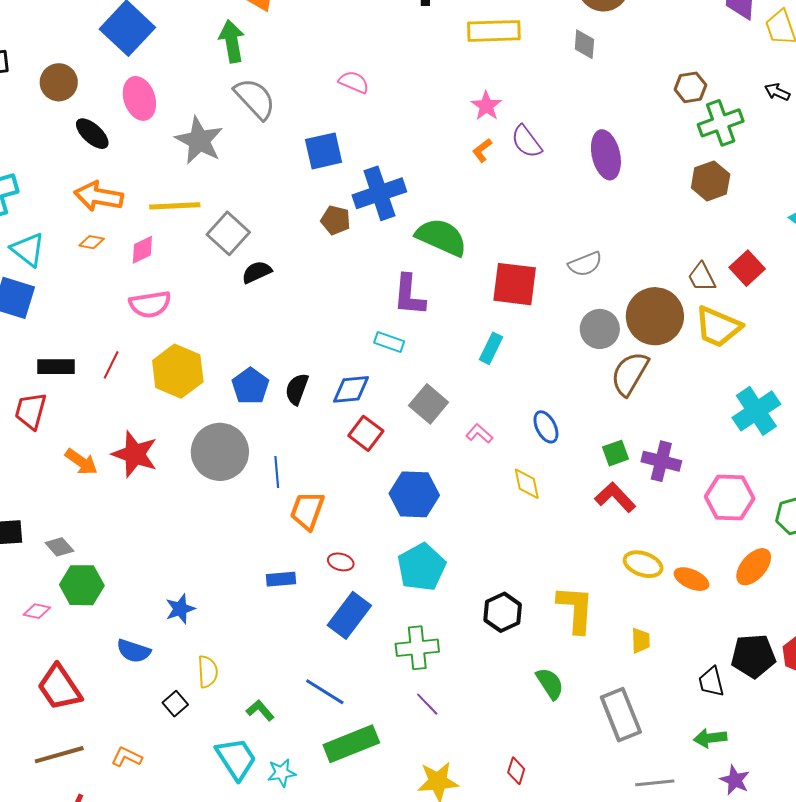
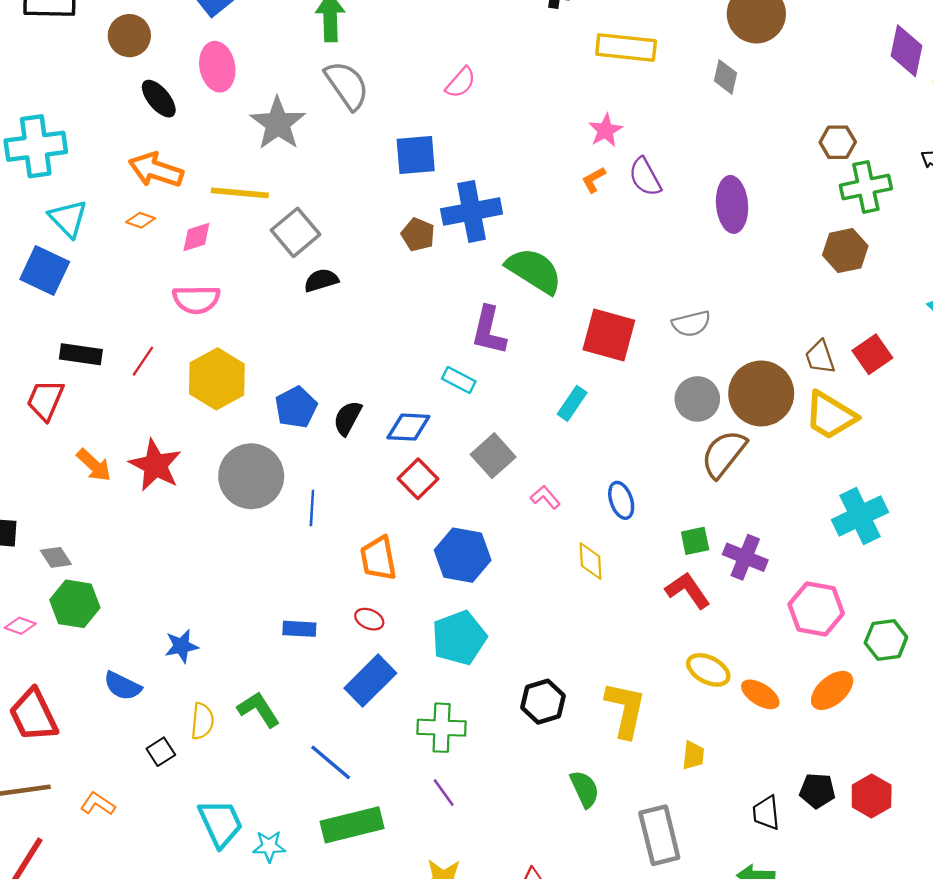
pink semicircle: (354, 82) -> (461, 83), turned 100
orange trapezoid: (307, 511) -> (378, 558), moved, turned -39
black pentagon: (753, 656) -> (817, 791), size x0.7
green L-shape: (260, 710) -> (259, 709), moved, size x1.4

